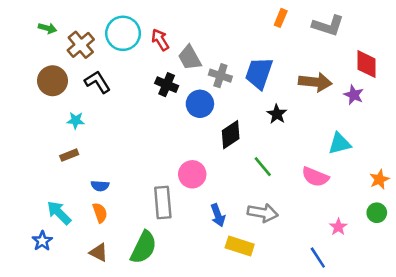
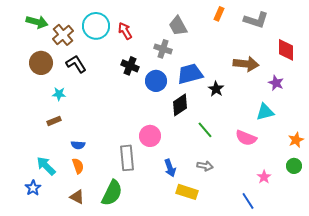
green arrow: (47, 28) -> (37, 22), size x1.5
gray trapezoid: (190, 58) -> (178, 26), moved
blue trapezoid: (259, 73) -> (190, 74), moved, turned 56
gray cross: (220, 76) -> (163, 49), moved
purple star: (354, 95) -> (276, 83), moved
gray arrow: (263, 213) -> (205, 166), size x0.7

